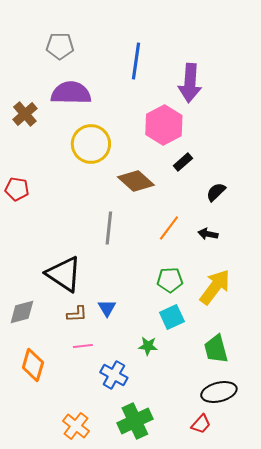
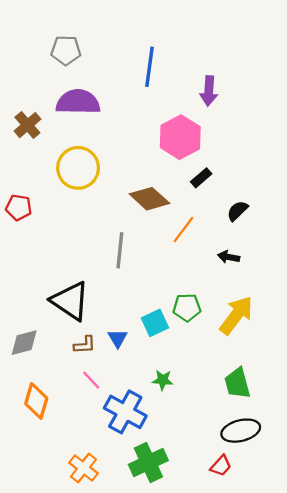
purple arrow: (190, 83) -> (209, 91), size x0.7
yellow circle: (91, 144) -> (78, 168), moved
orange line: (169, 228) -> (184, 229), moved
cyan square: (172, 317) -> (155, 323), moved
pink line: (83, 346) -> (91, 380), turned 54
blue cross: (114, 375) -> (125, 412), size x1.4

